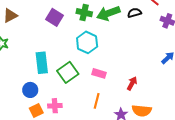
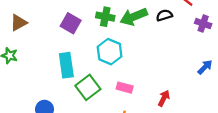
cyan rectangle: (42, 63) -> (66, 65), moved

